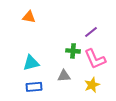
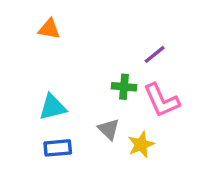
gray triangle: (64, 76) -> (109, 129), turned 48
yellow star: (92, 85) -> (141, 145), moved

